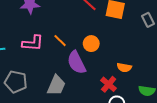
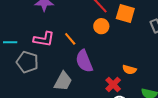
orange circle: (91, 44) -> (101, 26), moved
gray pentagon: (16, 82) -> (27, 62), moved

